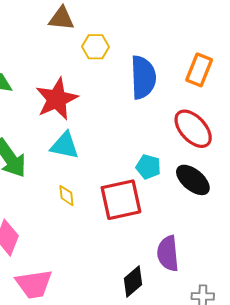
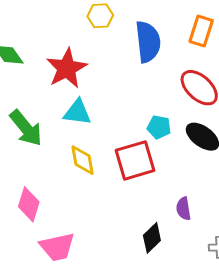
yellow diamond: (66, 196) -> (82, 160), size x1.5
purple semicircle: (168, 253) -> (183, 209), size x0.7

